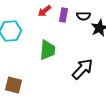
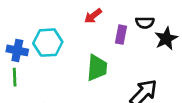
purple rectangle: (63, 15) -> (121, 35), moved

